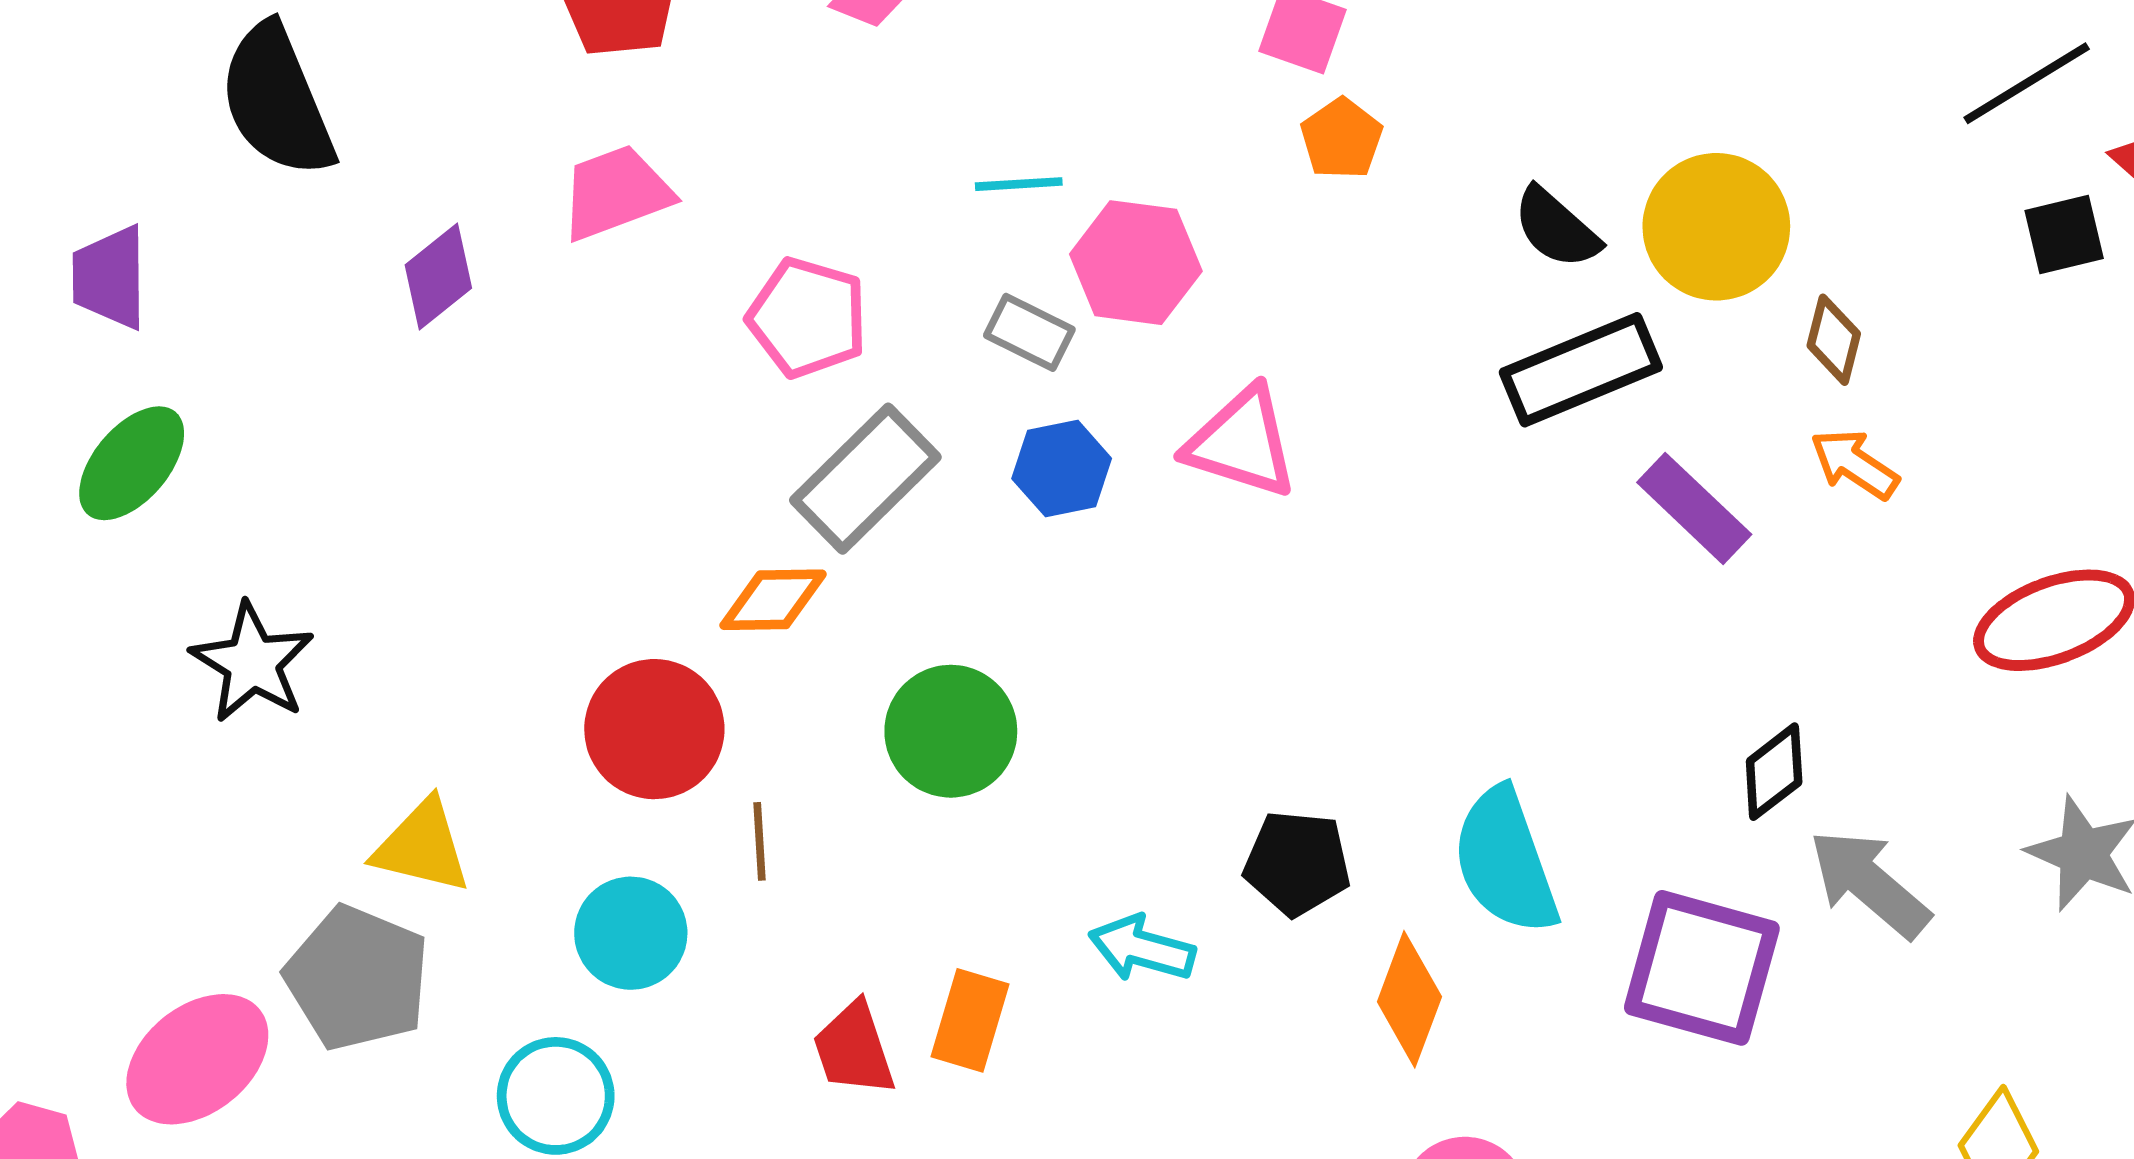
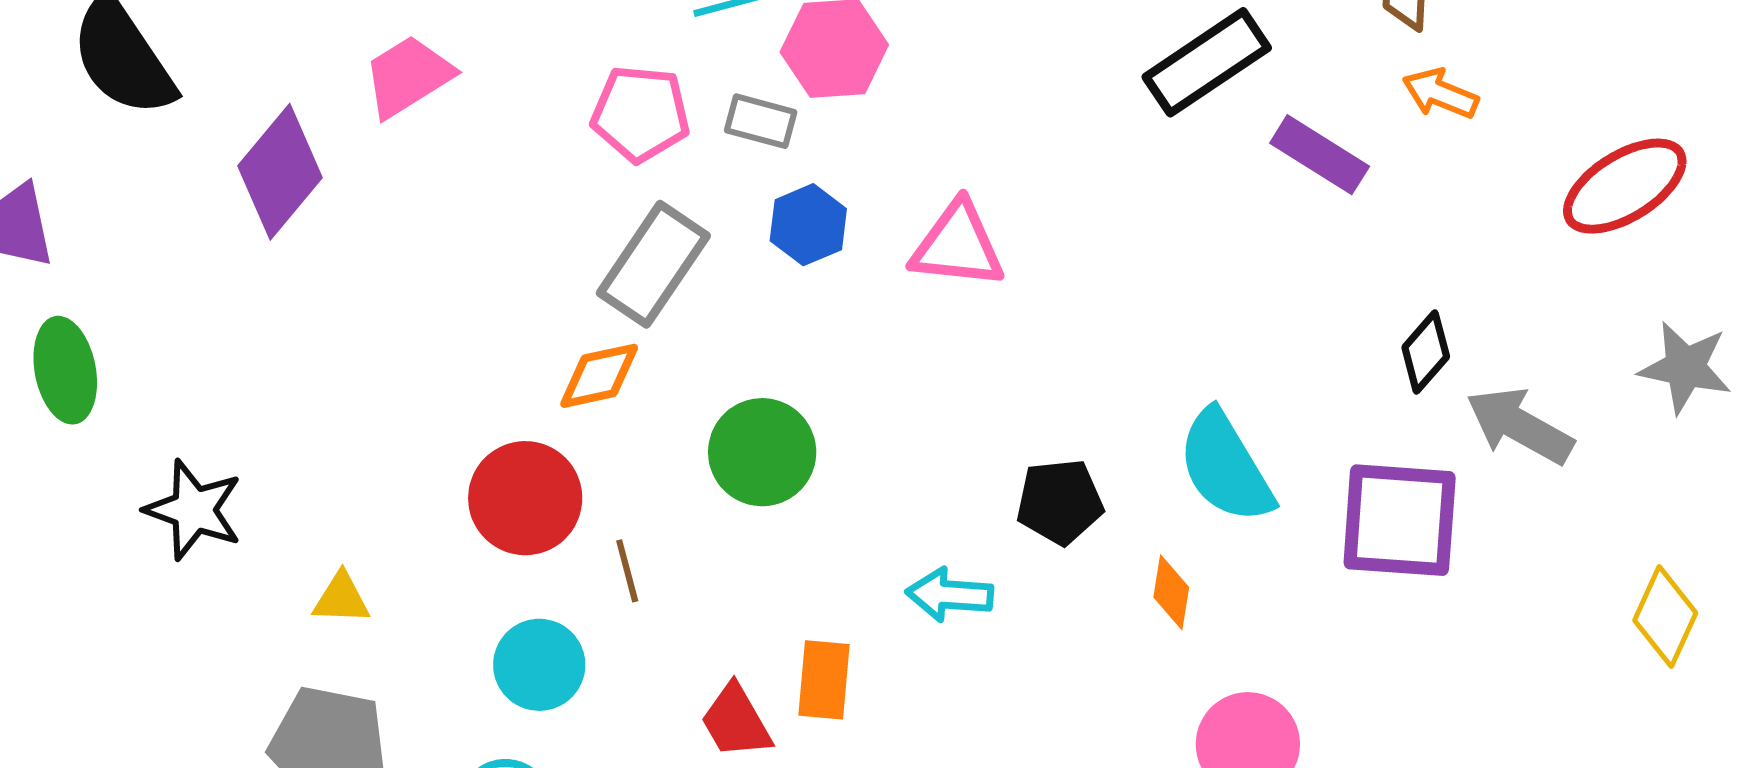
purple diamond: (438, 277) -> (280, 172), size x1.5
pink pentagon: (808, 318) -> (640, 114), moved
pink triangle: (1242, 443) -> (958, 245), moved
green ellipse: (132, 463) -> (65, 370), turned -40
yellow triangle: (422, 847) -> (341, 598), moved, size x0.7
orange diamond: (1409, 999) -> (1171, 592), size x0.7

